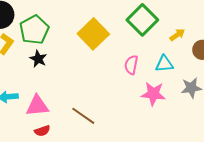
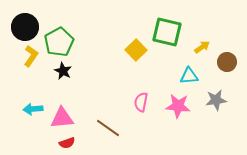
green square: (142, 20) -> (167, 32), turned -32
yellow square: (93, 34) -> (136, 50), moved, size x0.7
pink semicircle: (131, 65) -> (141, 102), moved

